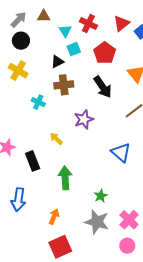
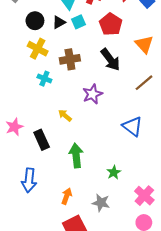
black circle: (21, 41) -> (35, 21), moved
black triangle: (57, 62) -> (59, 22), moved
yellow cross: (18, 71) -> (38, 49), moved
gray star: (97, 222) -> (101, 203), moved, size x0.7

